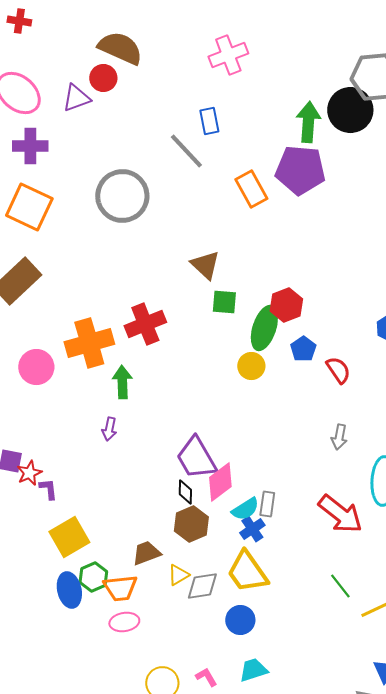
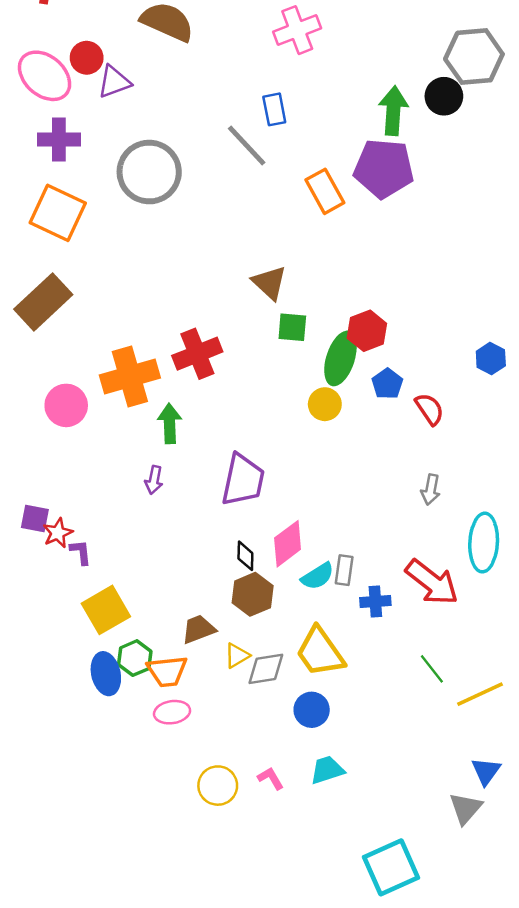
red circle: (103, 78) -> (87, 58), moved
black circle: (350, 110) -> (444, 96), size x0.7
gray circle: (122, 196) -> (149, 172), moved
purple trapezoid: (196, 458) -> (243, 480), moved, turned -138
blue cross: (252, 529) -> (375, 601), moved, turned 30

